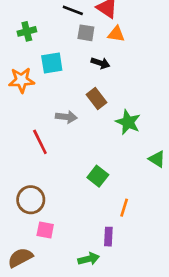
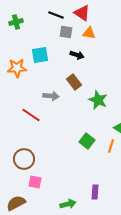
green cross: (27, 31) -> (16, 22), moved
red line: (40, 142) -> (31, 115), turned -30
green square: (98, 176) -> (87, 141), moved
orange line: (124, 208) -> (111, 146), moved
purple rectangle: (108, 237) -> (95, 192), moved

